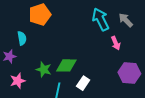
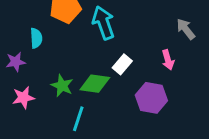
cyan arrow: (101, 19) -> (103, 23), moved
purple hexagon: (129, 73) -> (151, 98), moved
white rectangle: (83, 83) -> (122, 64), moved

